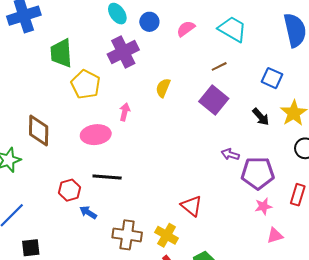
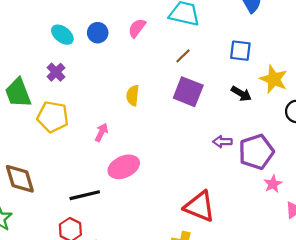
purple cross: (123, 52) -> (56, 72), moved, size x0.6
pink arrow: (125, 112) -> (101, 132), turned 30
pink ellipse: (96, 135) -> (124, 167), moved
black line: (107, 177) -> (85, 195), moved
red triangle: (192, 206) -> (200, 206), size x1.4

